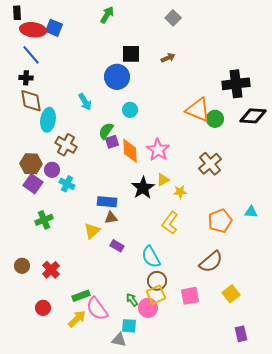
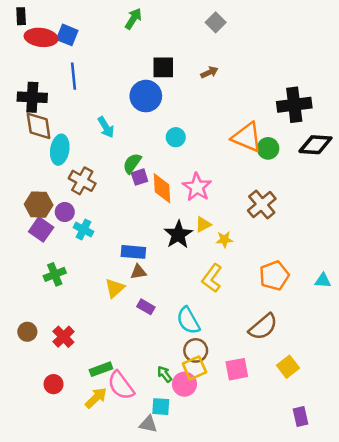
blue line: (31, 55) -> (73, 76), moved, turned 35
black cross: (26, 78) -> (32, 97), size x1.6
cyan circle: (130, 110) -> (176, 137), moved
cyan triangle: (251, 212) -> (323, 281), moved

